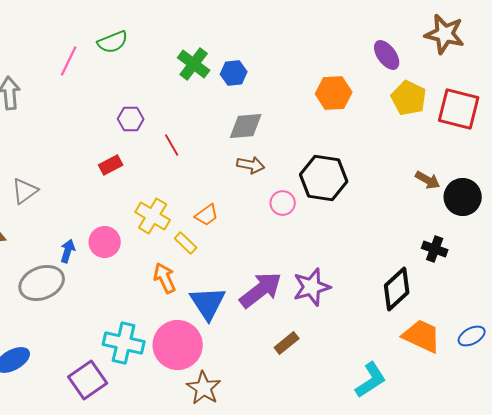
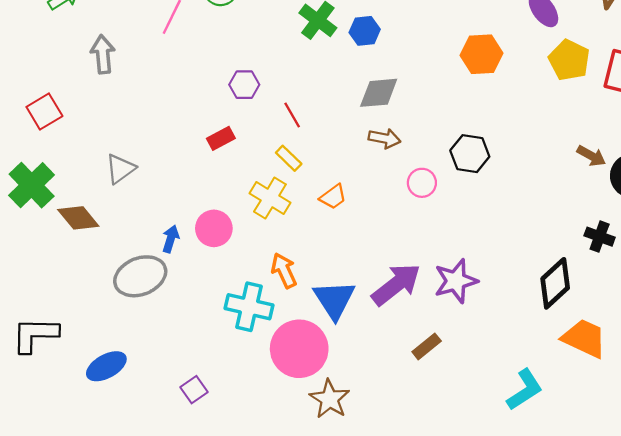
black hexagon: (324, 178) -> (470, 154), size x0.7
yellow rectangle: (186, 243) -> (289, 158), moved
cyan cross: (124, 343) -> (249, 307), moved
purple square: (88, 380) -> (194, 390), size x0.6

